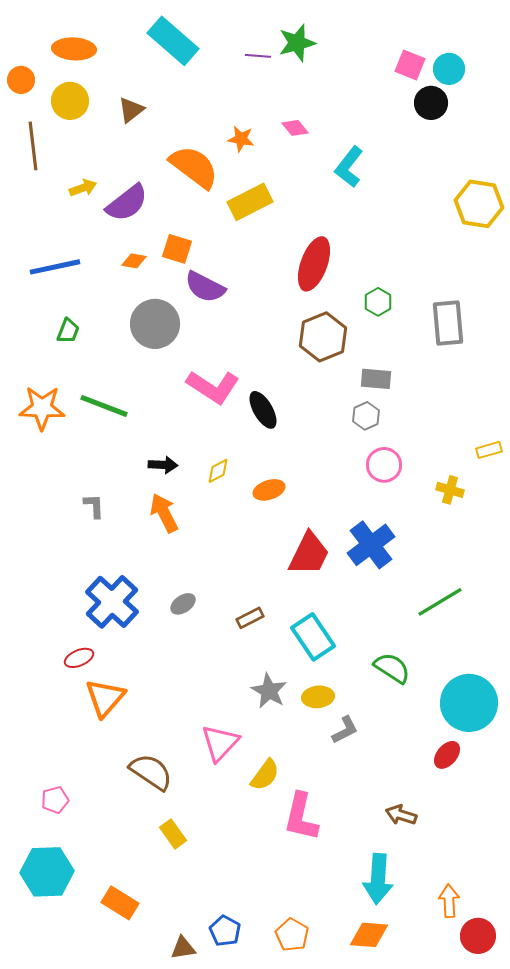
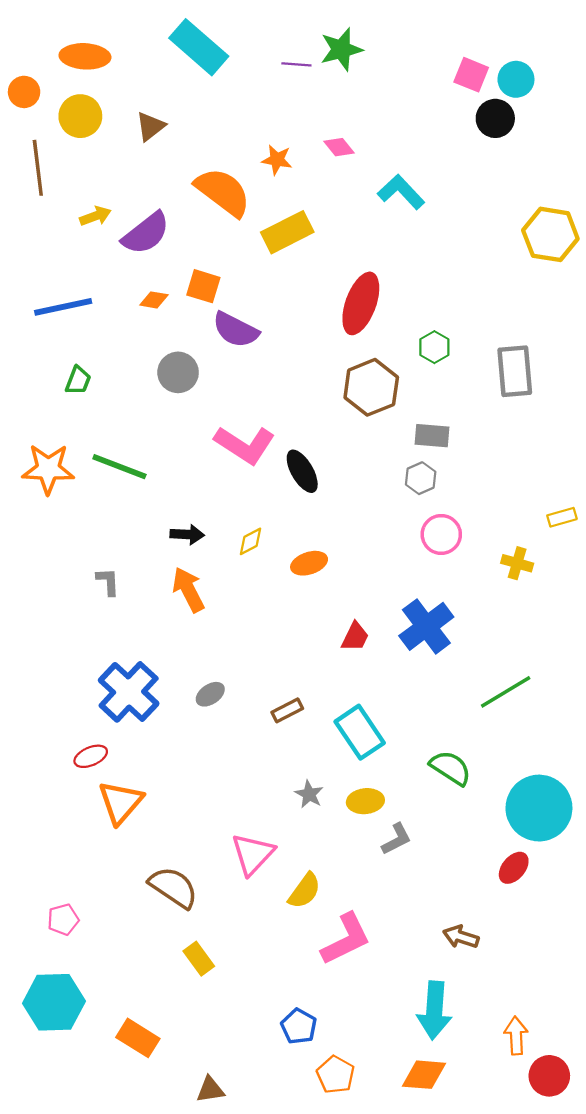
cyan L-shape: (349, 167) -> (401, 192), turned 99
gray circle: (155, 324) -> (178, 372), size x0.7
red trapezoid: (309, 554) -> (355, 637), size x0.6
gray star: (269, 691) -> (309, 794), size x0.7
pink L-shape: (301, 817) -> (346, 939), turned -129
blue pentagon: (225, 931) -> (299, 1026), moved

